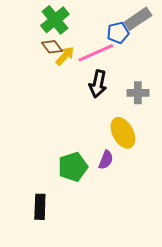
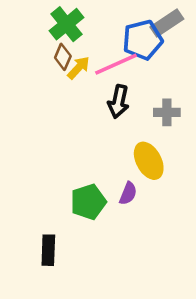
blue pentagon: (118, 33) -> (143, 40), size x1.5
brown diamond: (52, 47) -> (63, 57), turned 60

